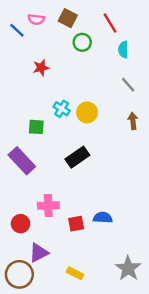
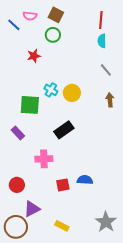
red line: (110, 23) -> (101, 20), moved, turned 36
green circle: (82, 42) -> (53, 35), moved
green square: (36, 127) -> (30, 105), size x1.5
purple rectangle: (22, 161) -> (18, 133), size x0.6
pink cross: (48, 205) -> (44, 159), moved

